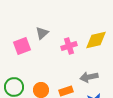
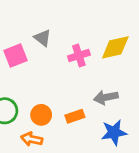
gray triangle: (42, 33) -> (42, 38), turned -40

